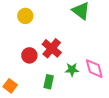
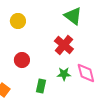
red cross: (52, 48) -> (64, 45), moved

